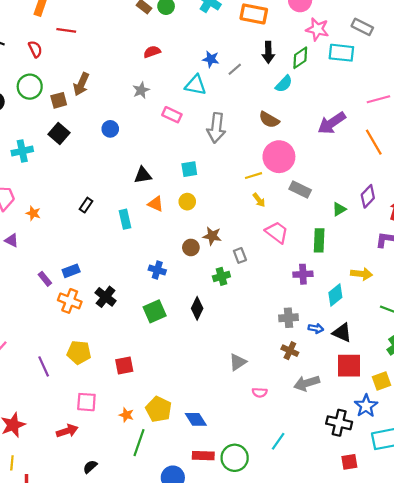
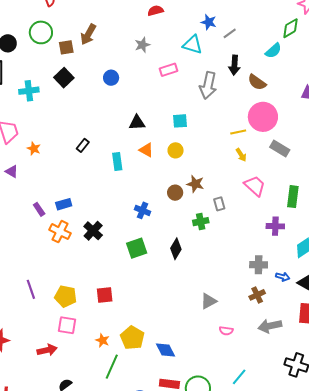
black arrow: (268, 52) -> (234, 65), moved
pink rectangle: (172, 115) -> (169, 70), turned -48
brown cross: (290, 351) -> (257, 295), turned 35
yellow pentagon: (79, 352) -> (66, 296), moved

